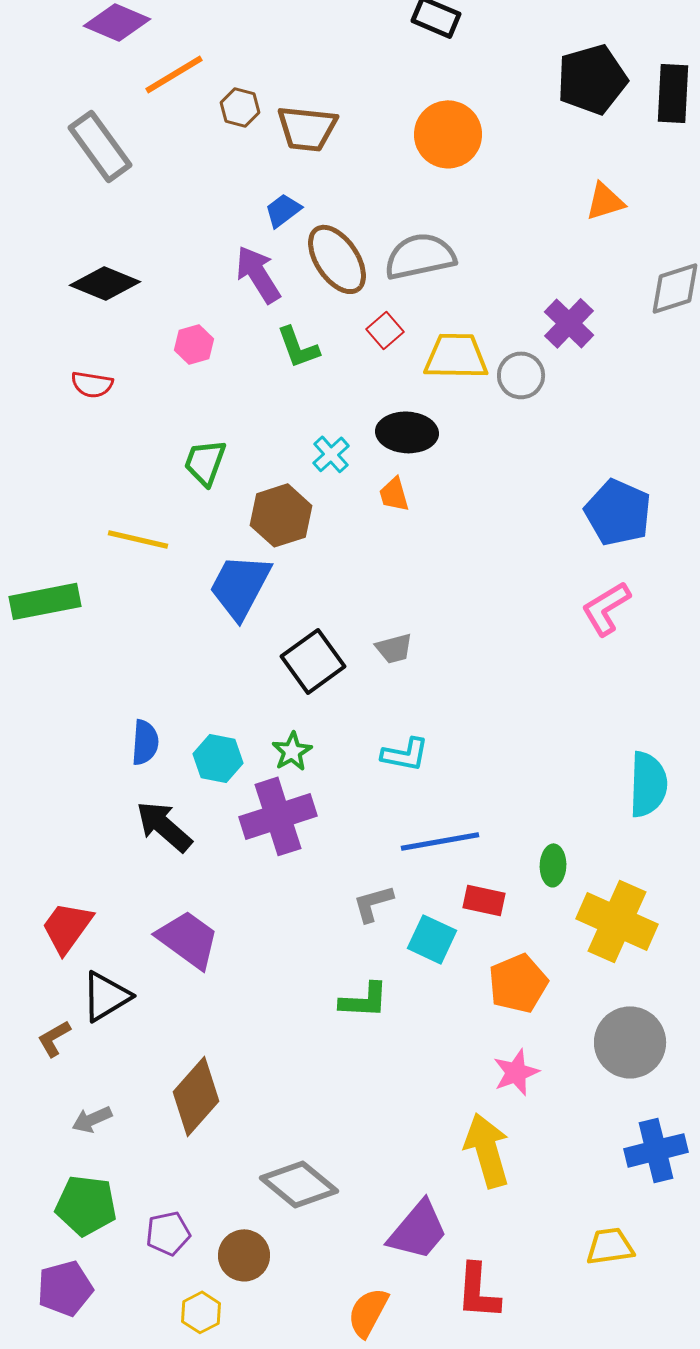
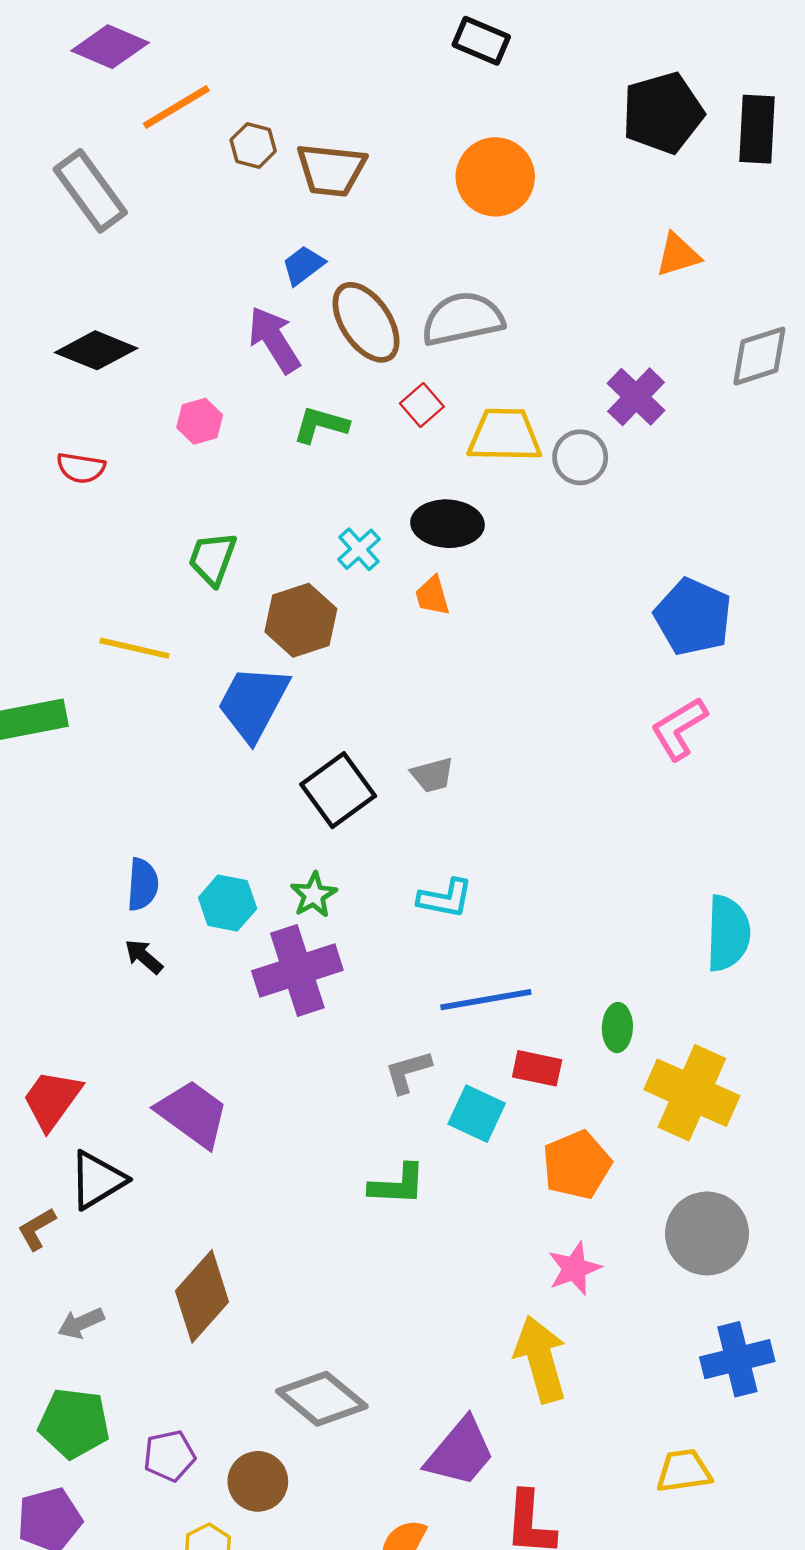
green L-shape: (298, 347) -> (321, 425), turned 126
black arrow: (164, 826) -> (144, 957), moved, size x0.6

